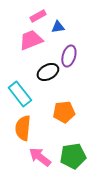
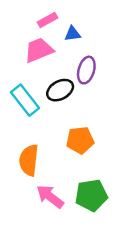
cyan rectangle: (20, 94) -> (25, 100), moved

